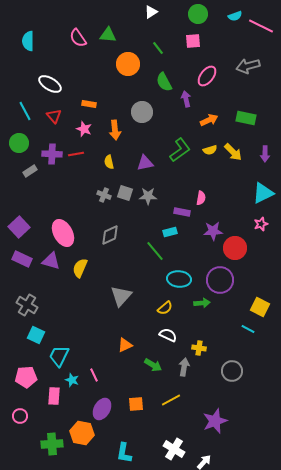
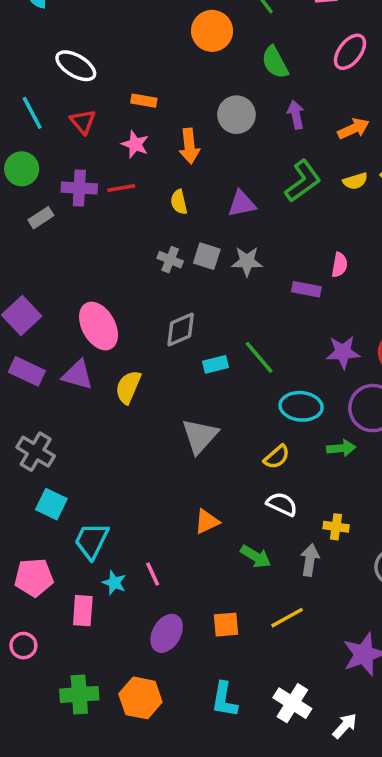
purple arrow: (186, 99) -> (296, 115), moved
purple star: (213, 231) -> (343, 352), moved
cyan rectangle: (170, 232) -> (216, 364), moved
orange hexagon: (82, 433) -> (140, 698), moved
cyan L-shape: (124, 453) -> (224, 700), moved

